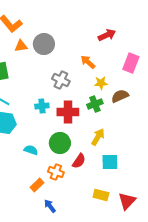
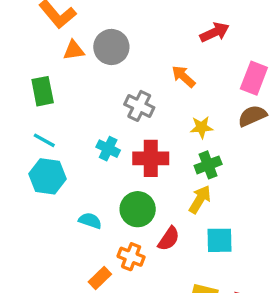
yellow star: (101, 83) -> (202, 127), moved
brown semicircle: (120, 96) -> (252, 116), moved
green cross: (95, 104) -> (208, 165), moved
cyan cross: (42, 106) -> (108, 149), turned 32

